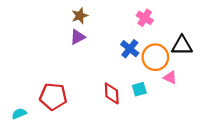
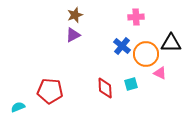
pink cross: (145, 18) -> (136, 17), turned -35

